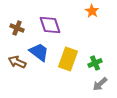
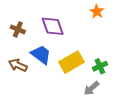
yellow rectangle: (68, 59) -> (71, 62), turned 40
gray arrow: (100, 84) -> (91, 88), moved

